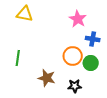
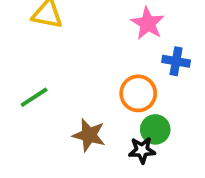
green line: (18, 58) -> (34, 97), turned 49
green circle: (91, 63) -> (155, 129), moved

